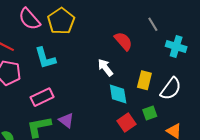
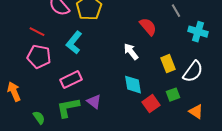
cyan L-shape: (45, 58) -> (74, 43), turned 55
yellow rectangle: (144, 80) -> (168, 64), turned -36
cyan diamond: (118, 94) -> (133, 85), moved

